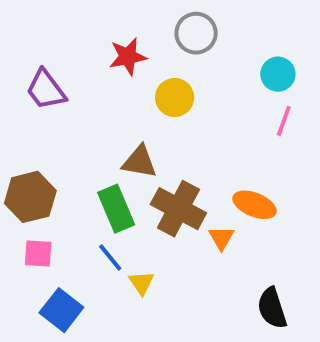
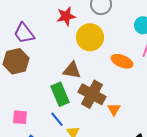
yellow circle: (175, 98) -> (90, 37), size x1.4
brown hexagon: (30, 197) -> (16, 61), moved
orange ellipse: (255, 205) -> (122, 61), moved

